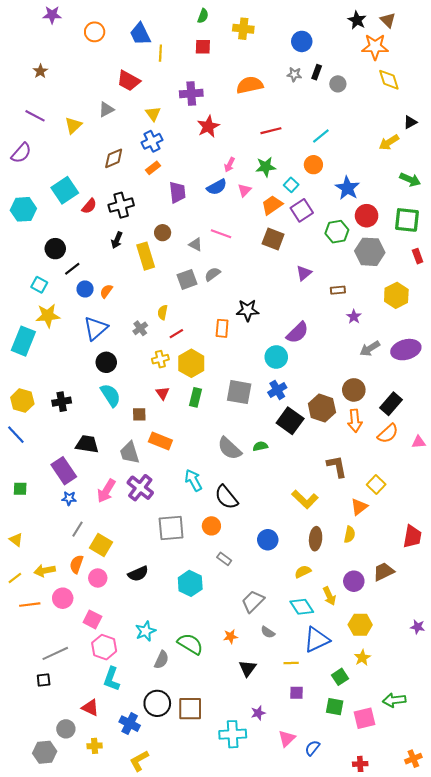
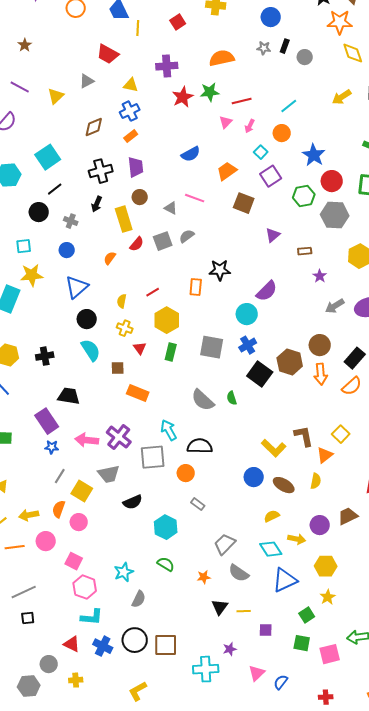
red square: (203, 47) -> (178, 22), turned -35
yellow triangle: (153, 114) -> (131, 85), turned -42
yellow arrow: (389, 142) -> (342, 97), moved
pink arrow: (230, 165) -> (250, 126), moved
green star: (266, 167) -> (210, 92), moved
pink triangle: (244, 190) -> (226, 122), moved
purple trapezoid: (177, 192) -> (136, 167), moved
orange trapezoid: (272, 205) -> (227, 171), moved
red semicircle: (89, 206) -> (137, 244), moved
black line: (72, 269) -> (55, 189), moved
cyan square: (39, 285) -> (24, 246), turned -35
orange semicircle: (106, 291) -> (110, 258), moved
yellow semicircle: (163, 312) -> (122, 301), moved
gray cross: (140, 328) -> (71, 221), moved, turned -32
yellow cross: (160, 359) -> (125, 328), moved, turned 35
green semicircle: (260, 446) -> (232, 398), turned -96
gray trapezoid: (130, 453) -> (109, 474), moved, turned -85
brown L-shape: (337, 466) -> (304, 436), moved
pink arrow: (106, 491) -> (87, 440), turned 65
black semicircle: (226, 497) -> (200, 446), turned 130
gray square: (171, 528) -> (153, 457), moved
brown ellipse: (316, 539) -> (284, 485), turned -65
blue circle: (268, 540) -> (254, 477), moved
black semicircle: (138, 574) -> (133, 502), moved
yellow arrow: (329, 596) -> (297, 539), turned -54
gray semicircle: (268, 632) -> (239, 573), size x1.5
green semicircle: (190, 644) -> (166, 564), moved, size x0.7
gray line: (55, 653) -> (24, 592), moved
yellow line: (291, 663) -> (244, 611), moved
cyan L-shape: (112, 679) -> (92, 617), turned -105
blue cross: (130, 724) -> (103, 646), moved
yellow L-shape: (139, 761) -> (138, 691), moved

